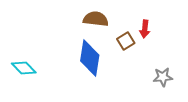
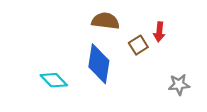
cyan diamond: (24, 68) -> (54, 80), moved

